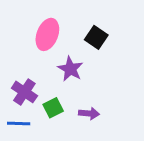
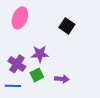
pink ellipse: (47, 34) -> (20, 18), moved
purple star: (70, 69) -> (40, 54), moved, turned -30

